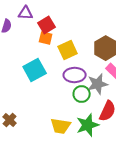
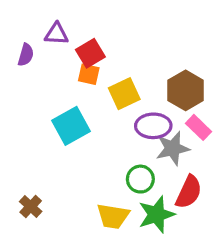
purple ellipse: (75, 75) -> (153, 126), moved
green circle: (82, 94) -> (140, 179), moved

